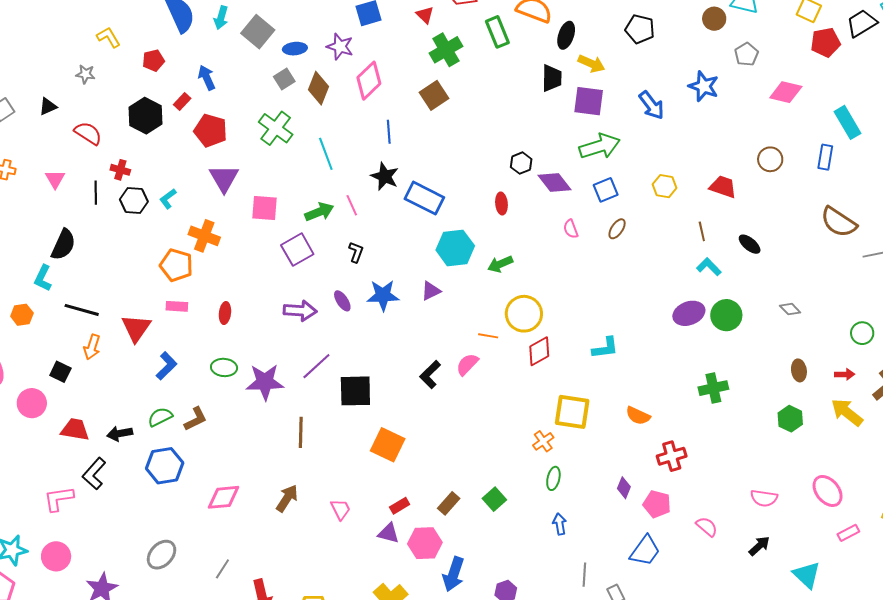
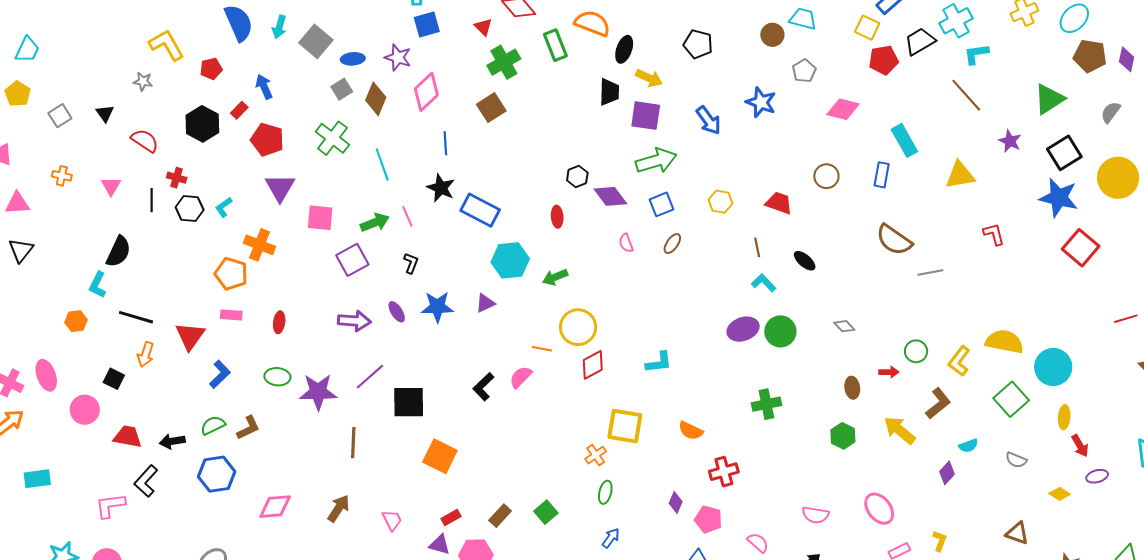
yellow L-shape: (109, 37) -> (167, 45), size x1.5
black triangle: (48, 106) -> (105, 113), turned -42
red arrow: (845, 374) -> (889, 372), moved
blue arrow: (560, 524) -> (611, 538), turned 45

